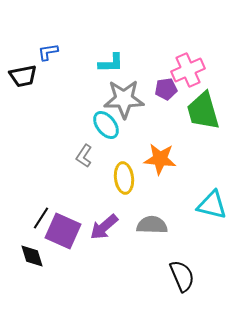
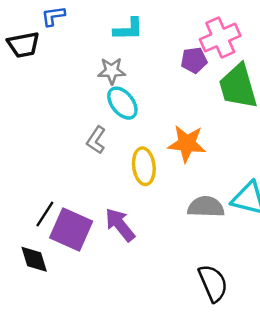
gray star: (124, 99) -> (112, 71), moved, size x0.6
gray semicircle: (152, 225) -> (206, 207), moved
purple arrow: (104, 227) -> (120, 225), turned 92

